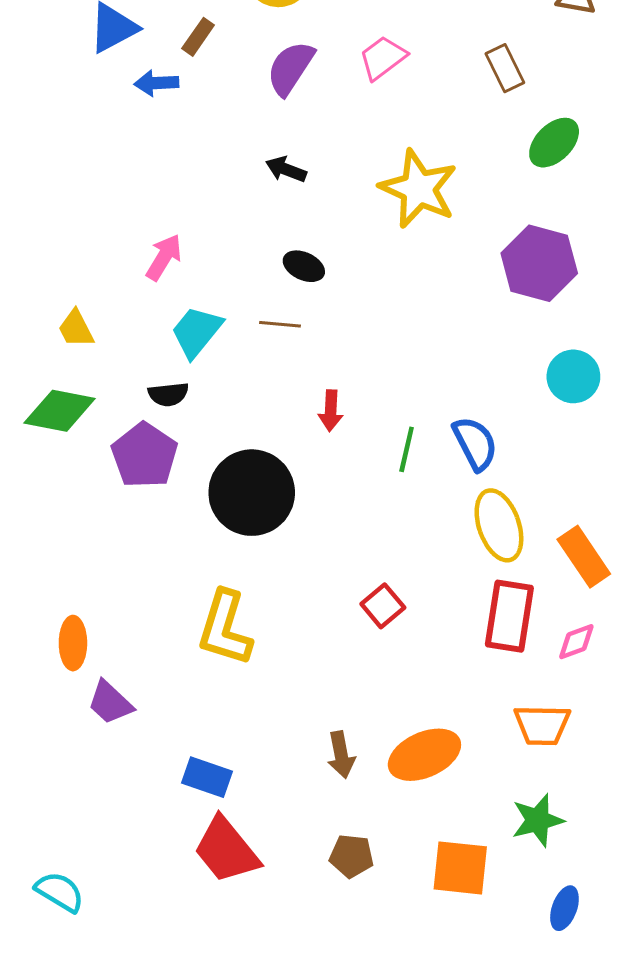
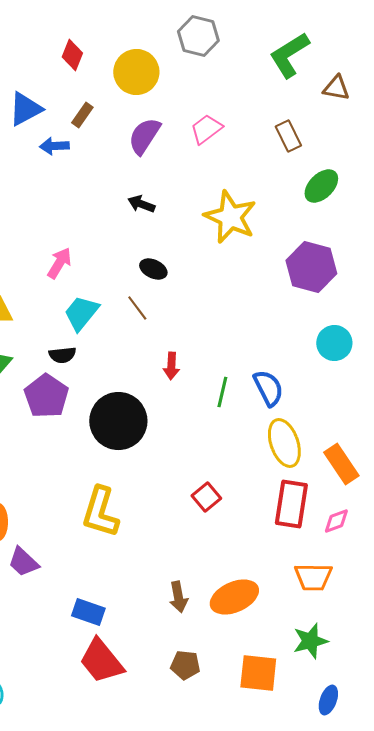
brown line: (280, 324) -> (137, 308), turned 48

